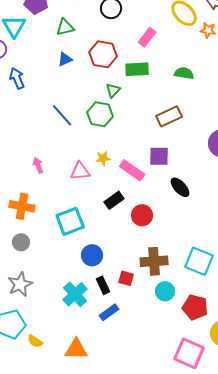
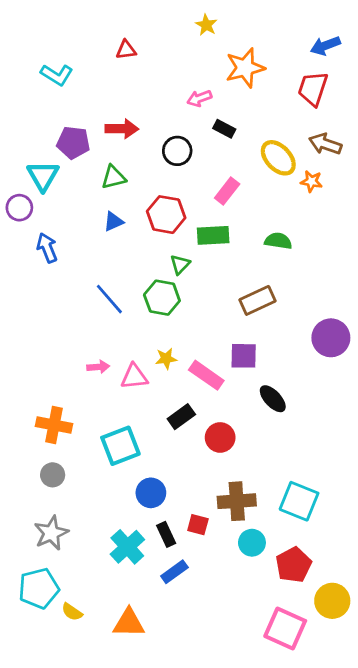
pink arrow: (38, 165) -> (98, 367), moved, turned 105
red pentagon: (195, 307) -> (293, 565), turned 30

